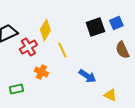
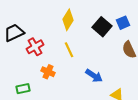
black square: (95, 27) -> (102, 27), turned -30
yellow diamond: (45, 30) -> (68, 20), moved

